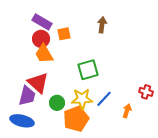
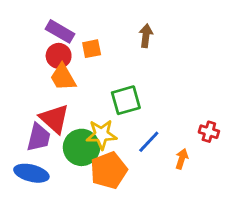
yellow star: (82, 99) -> (102, 135), moved
green circle: (57, 103) -> (82, 147), size x1.6

